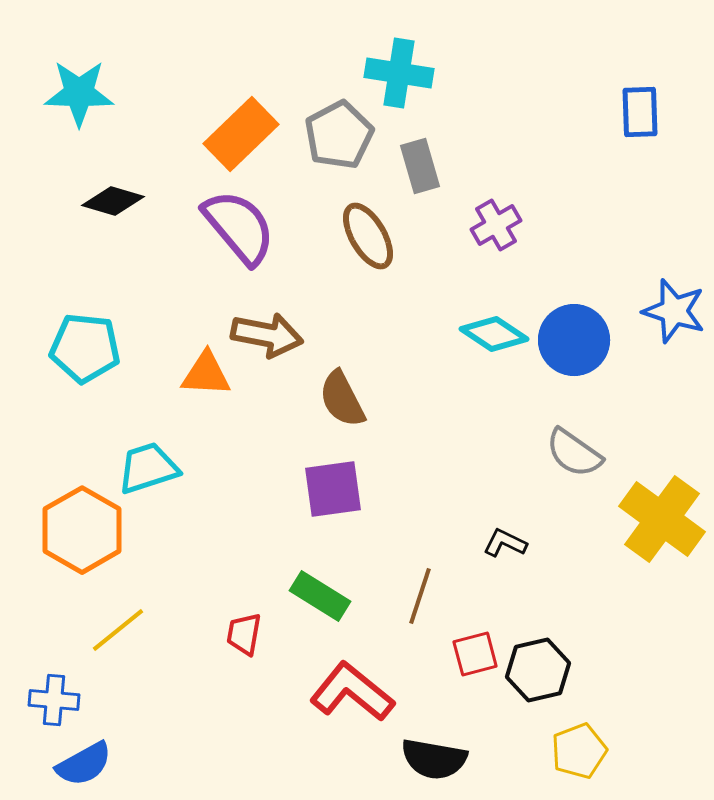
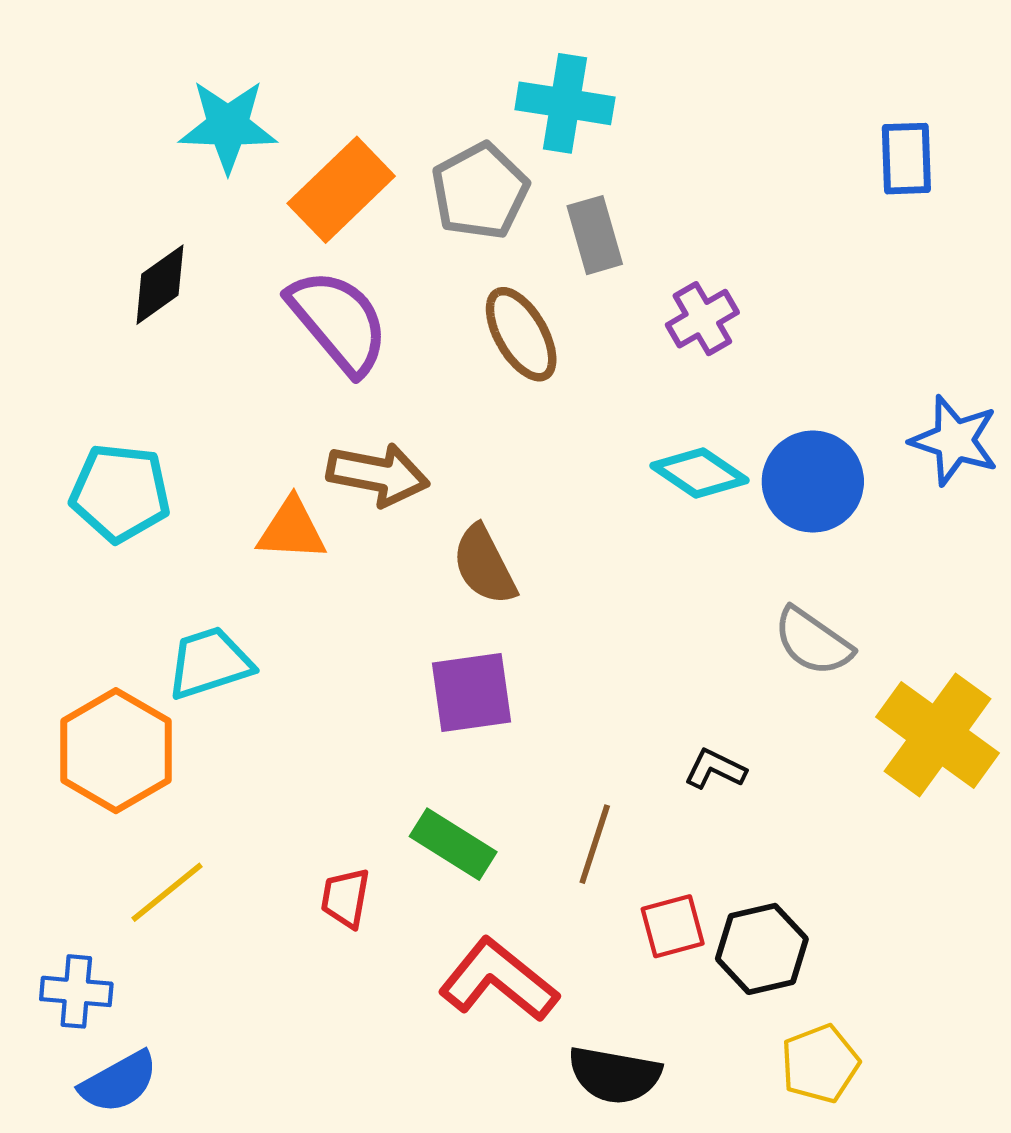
cyan star: (79, 93) -> (228, 126), moved
black diamond: (113, 201) -> (160, 285), turned -52

